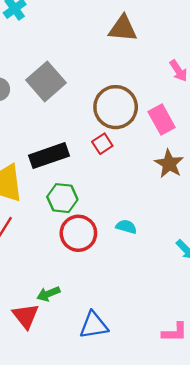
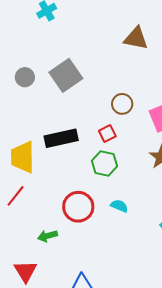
brown circle: (116, 107) -> (122, 104), size x0.6
green hexagon: (62, 198) -> (104, 163), moved
green arrow: (48, 294) -> (47, 236), moved

